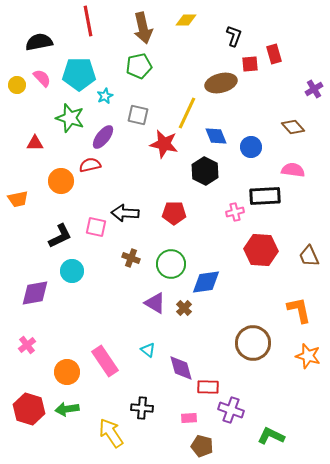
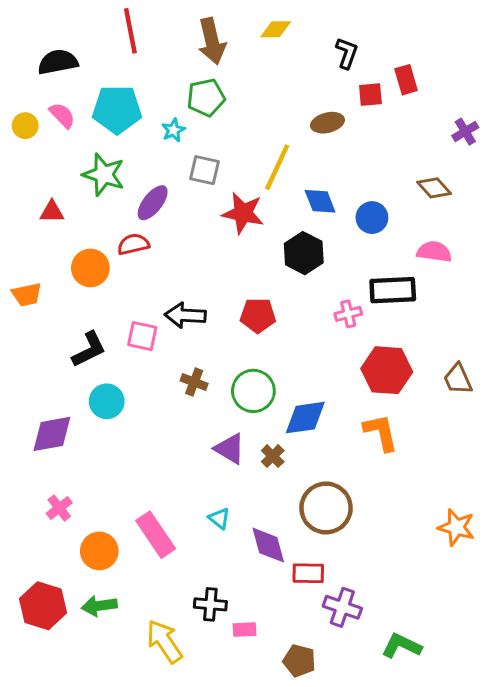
brown ellipse: (221, 83) -> (327, 123), size x0.7
cyan star: (105, 96) -> (173, 130), moved
orange L-shape: (299, 310) -> (381, 432), moved
brown circle: (253, 343) -> (326, 508), moved
pink cross: (27, 345) -> (59, 508), moved
pink rectangle: (189, 418) -> (244, 630), moved

